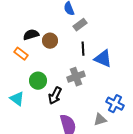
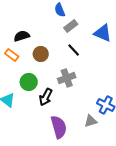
brown circle: (50, 41) -> (41, 54), moved
black line: (83, 49) -> (74, 50), turned -40
blue triangle: (103, 59) -> (103, 33), moved

